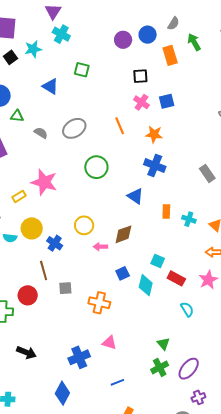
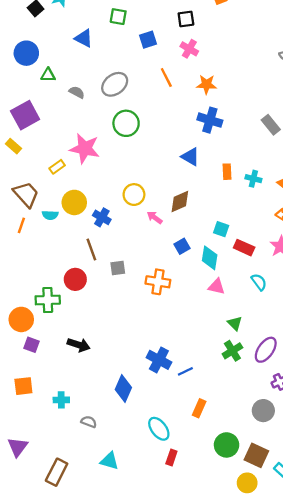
blue square: (167, 101) -> (148, 40), moved
green circle: (96, 167) -> (126, 123), moved
pink arrow: (100, 247) -> (155, 218), turned 40
pink triangle: (109, 343) -> (216, 287), moved
blue cross: (79, 357) -> (159, 360), moved, turned -35

